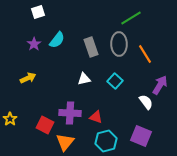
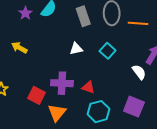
orange line: (145, 54) -> (138, 23), turned -54
yellow arrow: (28, 78) -> (19, 48), turned -126

